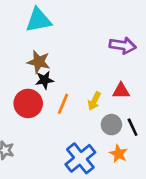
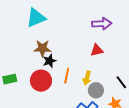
red triangle: (121, 91) -> (97, 50), moved
yellow arrow: (94, 101) -> (87, 78), moved
gray circle: (111, 125) -> (96, 90), moved

